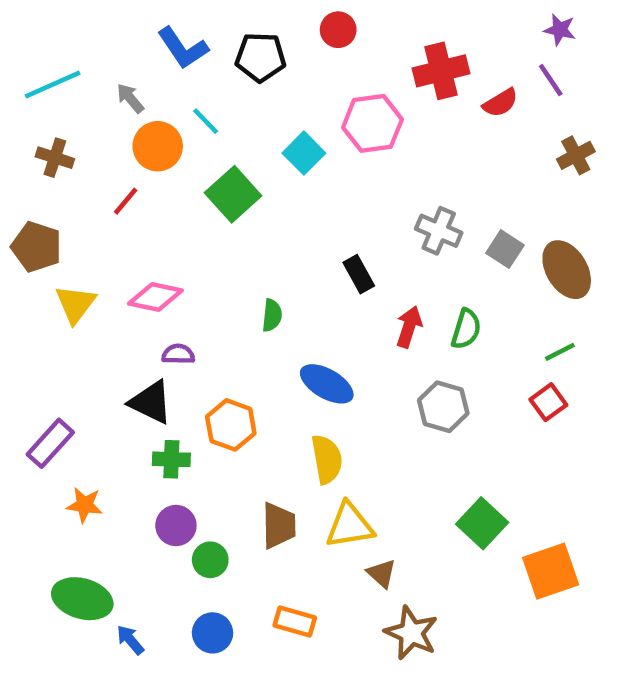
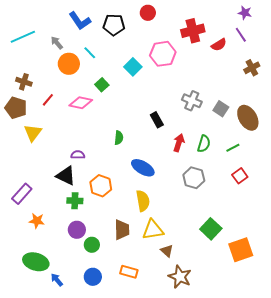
brown cross: (55, 158) -> (24, 82), moved
green square: (233, 194) -> (102, 85), size x0.6
red line: (126, 201) -> (48, 100), moved
pink diamond: (155, 297) -> (81, 103), moved
green line: (560, 352) -> (233, 148), moved

